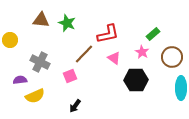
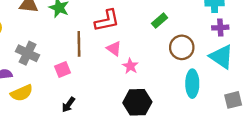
pink star: (142, 52) -> (130, 66), moved
brown line: (84, 54) -> (79, 44), turned -45
black hexagon: (136, 80) -> (137, 102), moved

